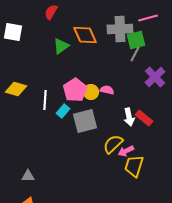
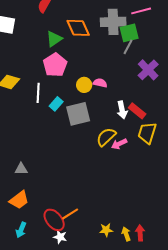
pink pentagon: (75, 90) -> (55, 65), moved
yellow trapezoid: (134, 166) -> (147, 133), moved

